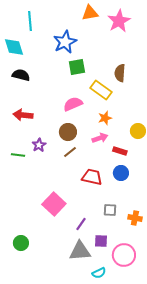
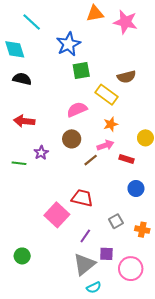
cyan line: (30, 21) -> (32, 22), turned -42
pink star: (119, 21) -> (125, 22), turned -30
brown semicircle: (120, 73) -> (126, 77), turned -108
brown line: (70, 152) -> (91, 160), moved
blue circle: (121, 173) -> (136, 188), moved
red trapezoid: (92, 177) -> (82, 198), moved
gray square: (110, 210) -> (116, 221), turned -32
gray triangle: (80, 251) -> (84, 264), turned -35
cyan semicircle: (99, 273) -> (94, 288), moved

